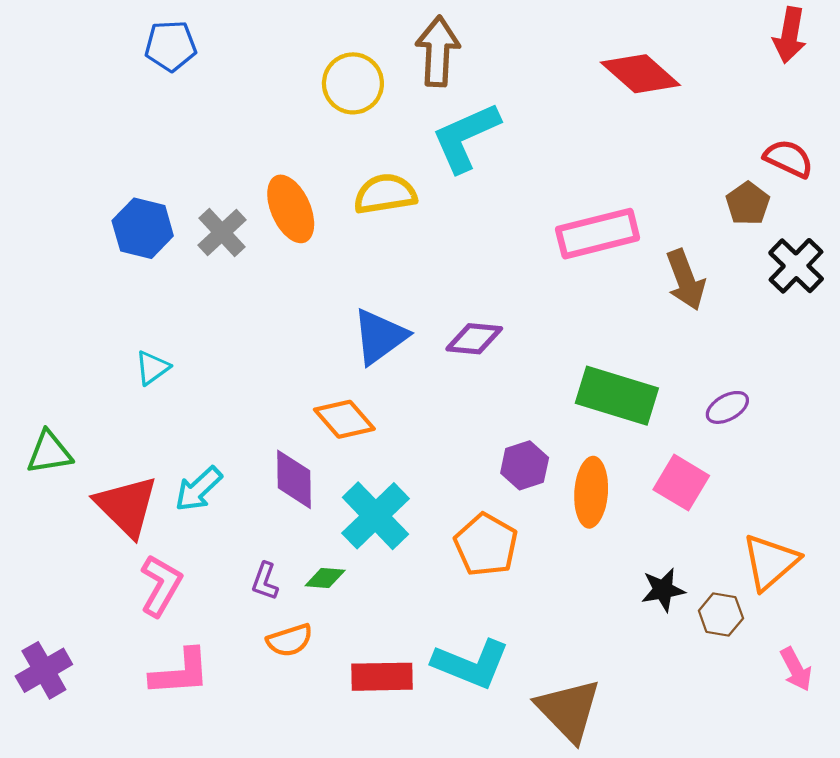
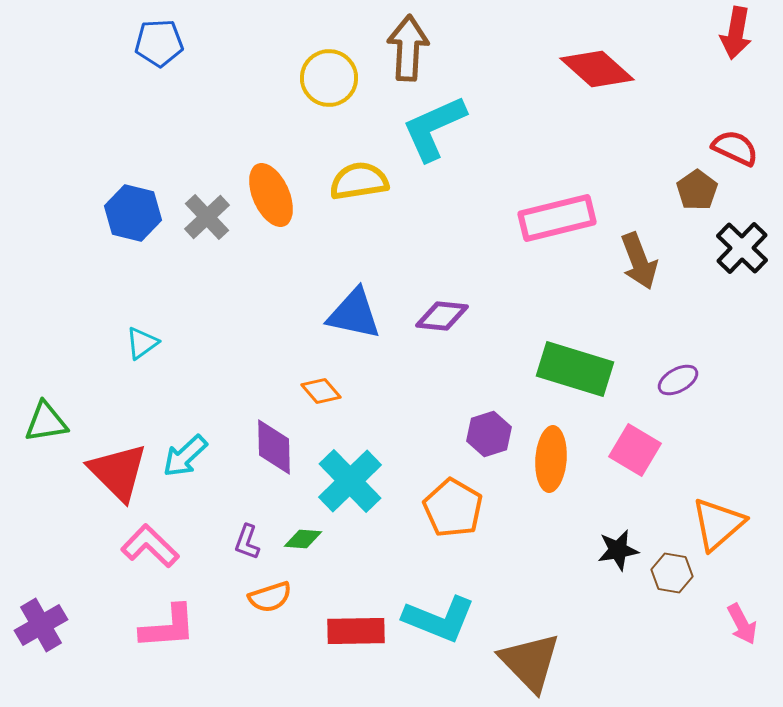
blue triangle: (380, 337) -> (354, 314), turned 48
orange diamond: (344, 419) -> (321, 391), size x0.7
pink L-shape: (161, 586) -> (150, 546), turned -76

